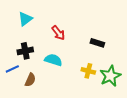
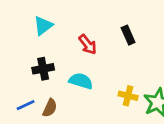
black rectangle: (97, 43) -> (128, 35), moved, turned 48
blue line: (12, 69) -> (26, 105), moved

